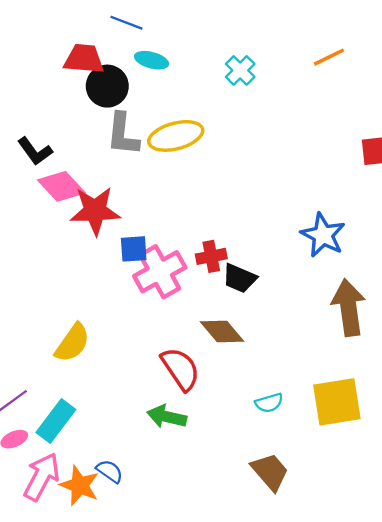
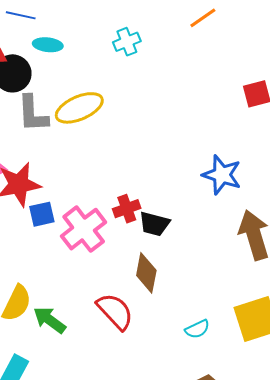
cyan cross: (240, 70) -> (127, 42), turned 32
blue square: (134, 249) -> (42, 214), moved
brown diamond: (222, 331) -> (146, 273), turned 60
green arrow: (167, 417) -> (50, 320), moved, turned 32

